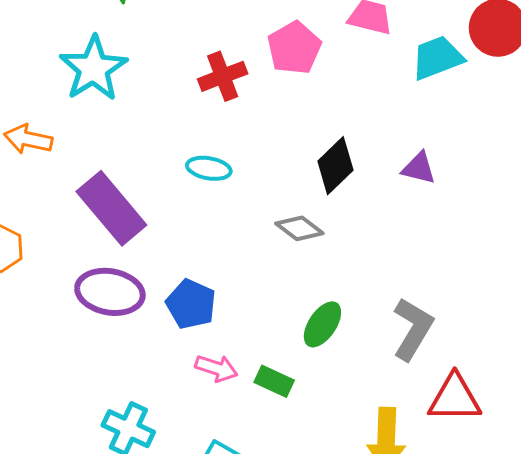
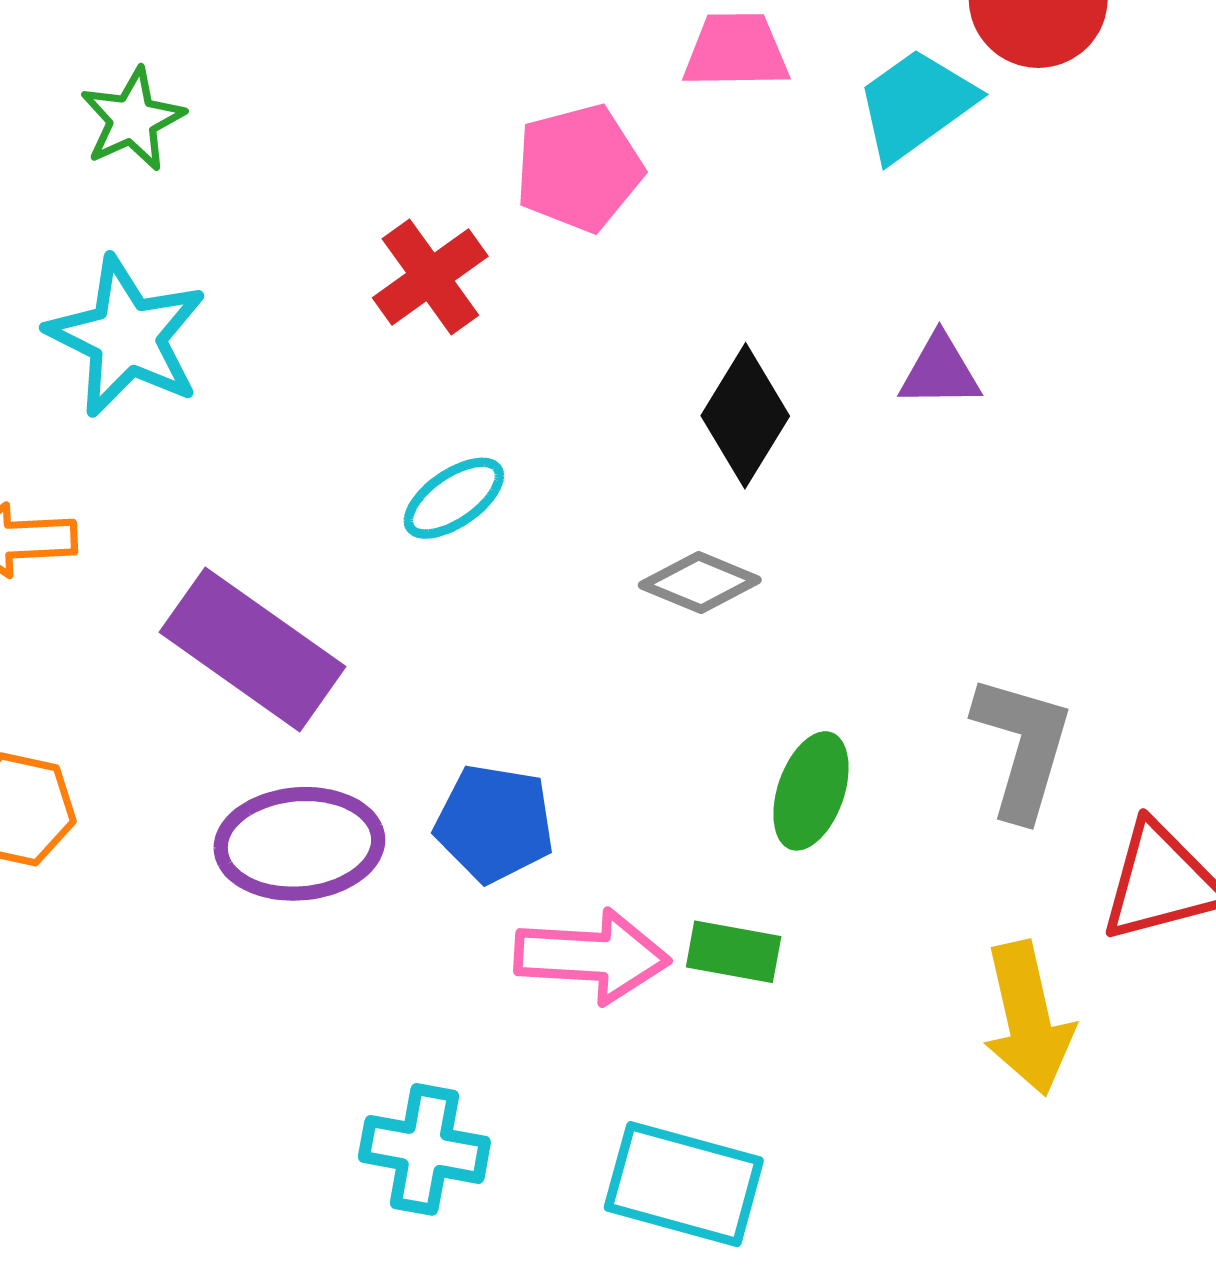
pink pentagon: (294, 48) -> (579, 168), turned 30
cyan ellipse: (209, 168) -> (454, 498), turned -30
pink arrow: (216, 368) -> (592, 956), size x1.5

